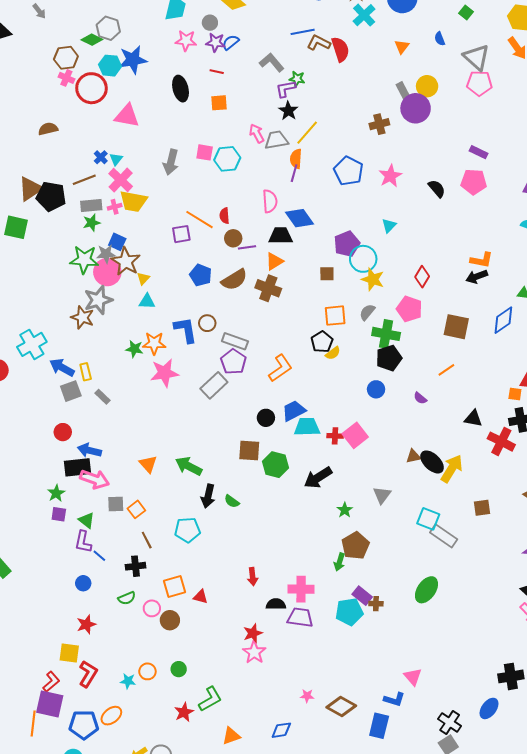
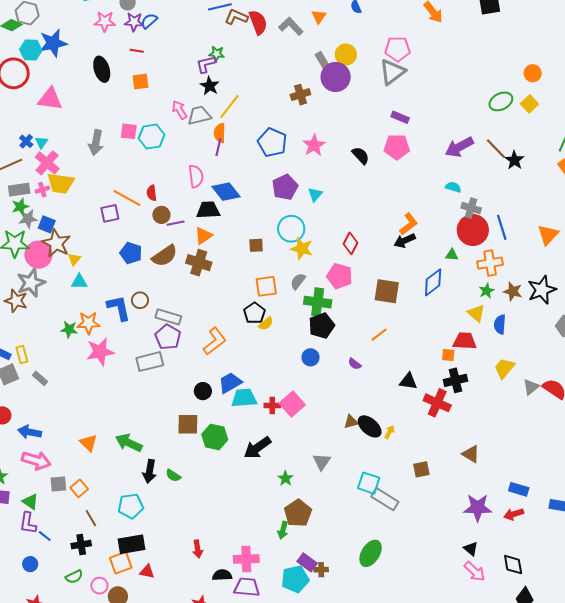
gray triangle: (476, 57) -> (392, 72), moved, turned 44
gray L-shape: (272, 62) -> (291, 26), moved
purple pentagon: (347, 244) -> (285, 187), moved
gray star: (106, 254) -> (28, 219), moved
orange L-shape: (482, 260) -> (409, 224), turned -45
gray rectangle: (214, 385) -> (150, 362), turned 32
black rectangle: (78, 467) -> (132, 544), moved
yellow arrow: (452, 469) -> (389, 432), size x0.5

